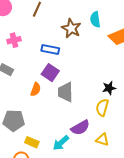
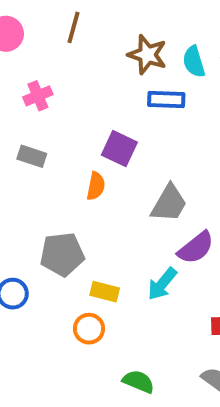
cyan semicircle: (95, 19) -> (194, 62), moved
blue rectangle: (50, 50) -> (166, 99), moved
gray trapezoid: (65, 92) -> (169, 203), moved, turned -140

